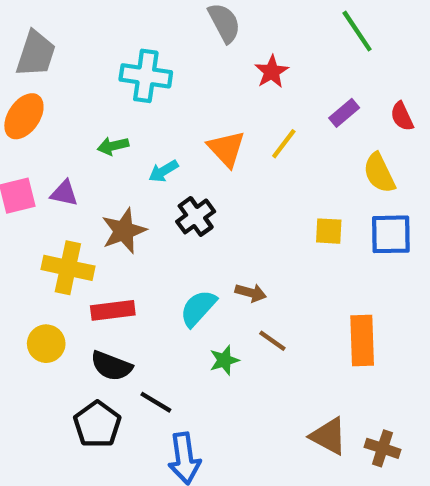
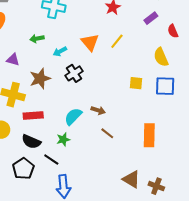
purple rectangle: (344, 113) -> (151, 18), moved
green star: (224, 360) -> (63, 139), moved

